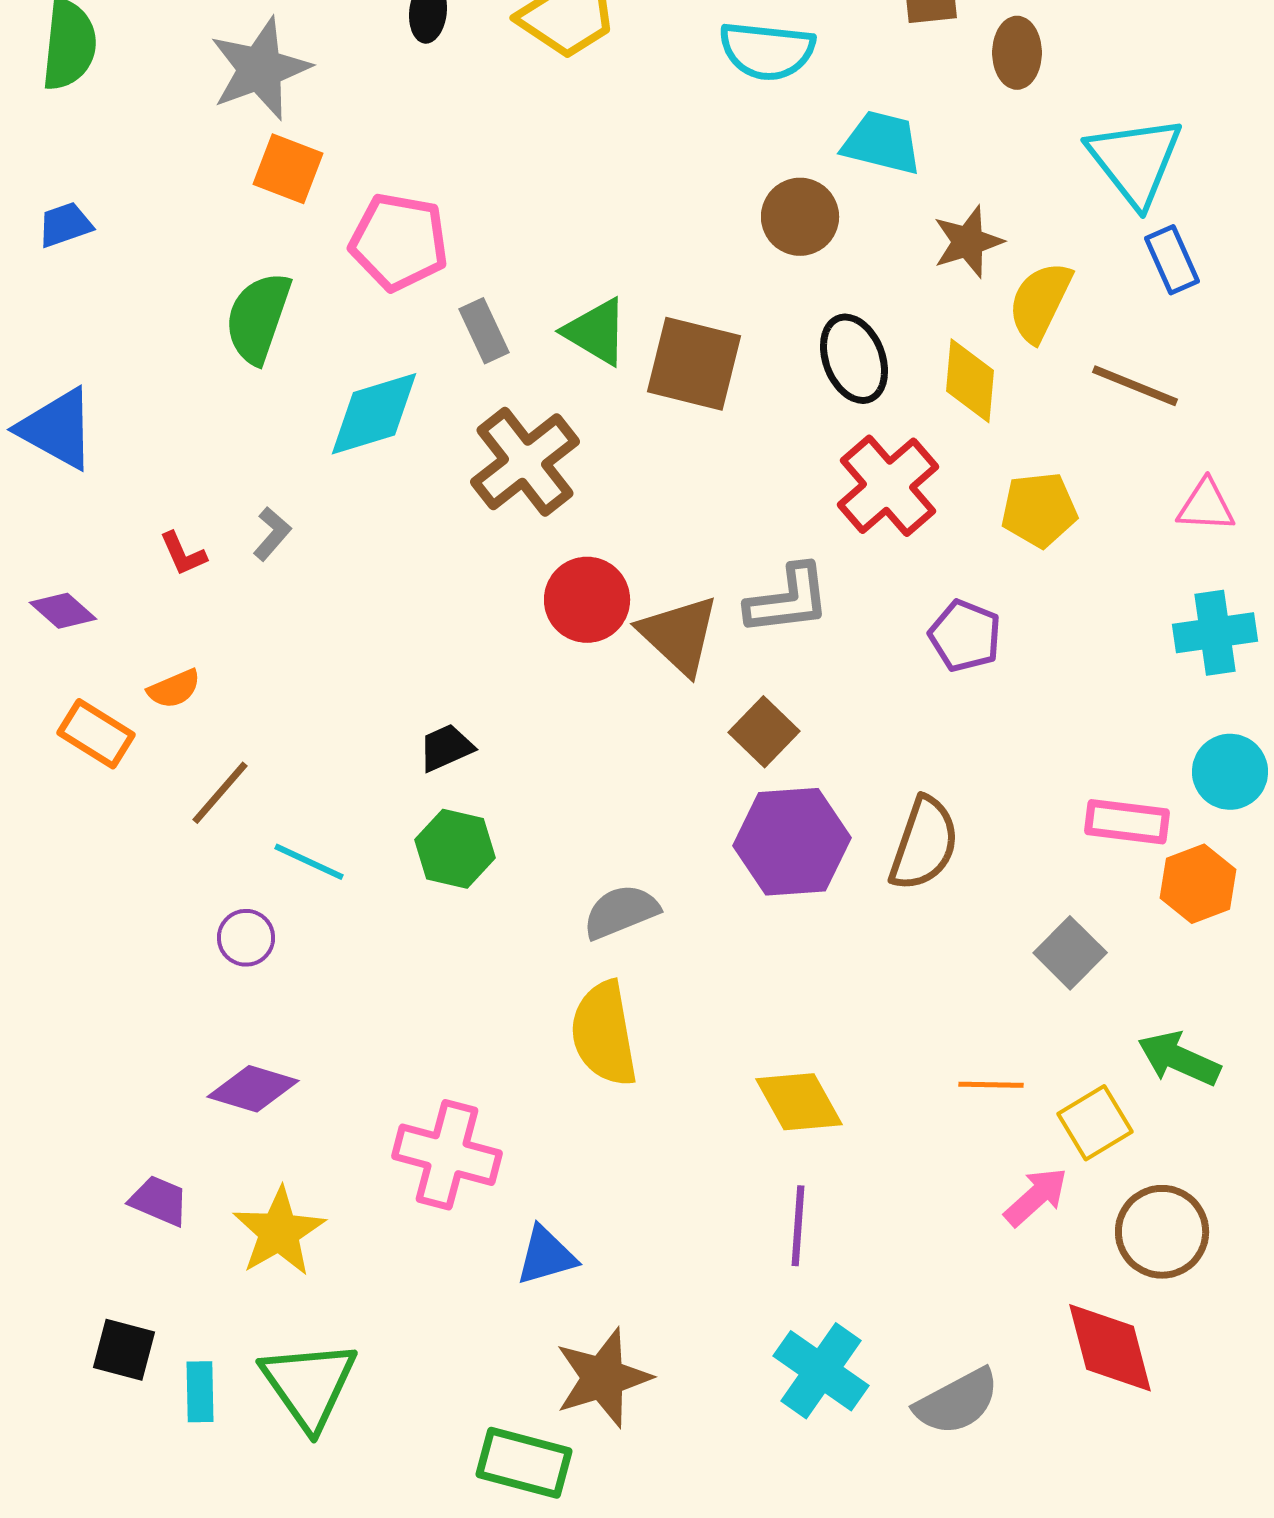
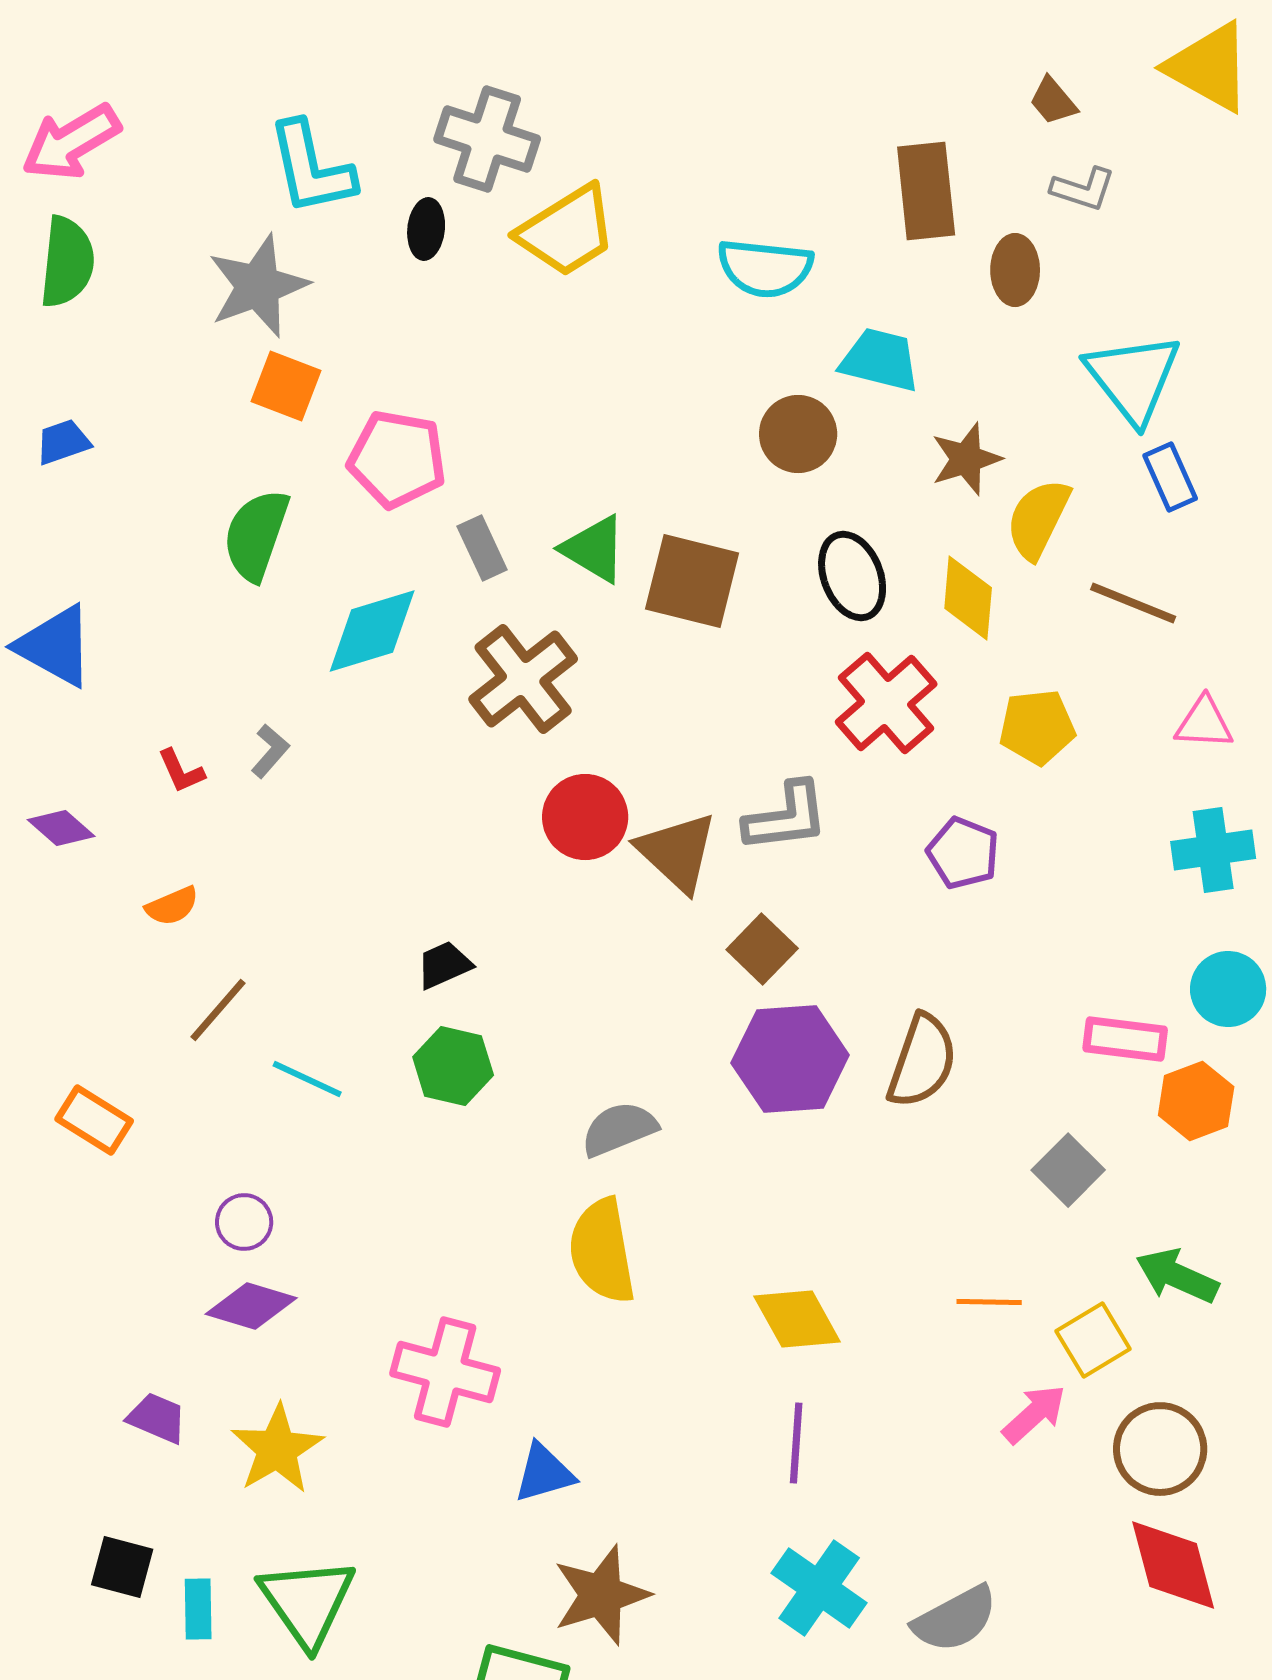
orange rectangle: (96, 734) -> (94, 1120), moved
purple circle: (246, 938) -> (244, 1222), moved
red diamond: (1110, 1348) -> (1173, 1565), moved

